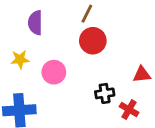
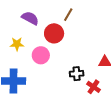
purple semicircle: (35, 23) -> (30, 18), turned 114
red circle: (93, 41) -> (54, 33), moved

